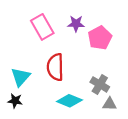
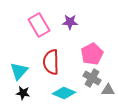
pink pentagon: (100, 38) -> (92, 54), moved
black star: (15, 101) -> (23, 93), moved
gray triangle: (110, 104) -> (108, 90), moved

